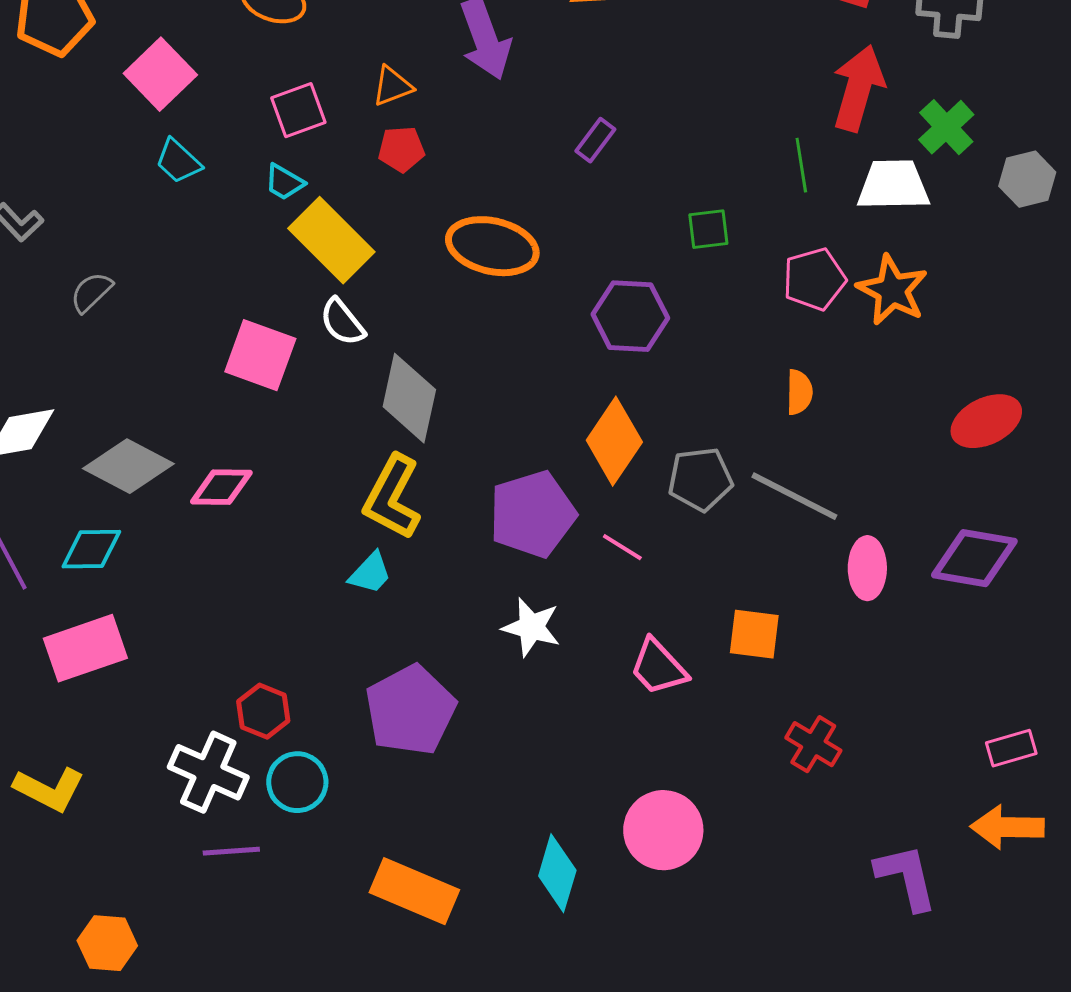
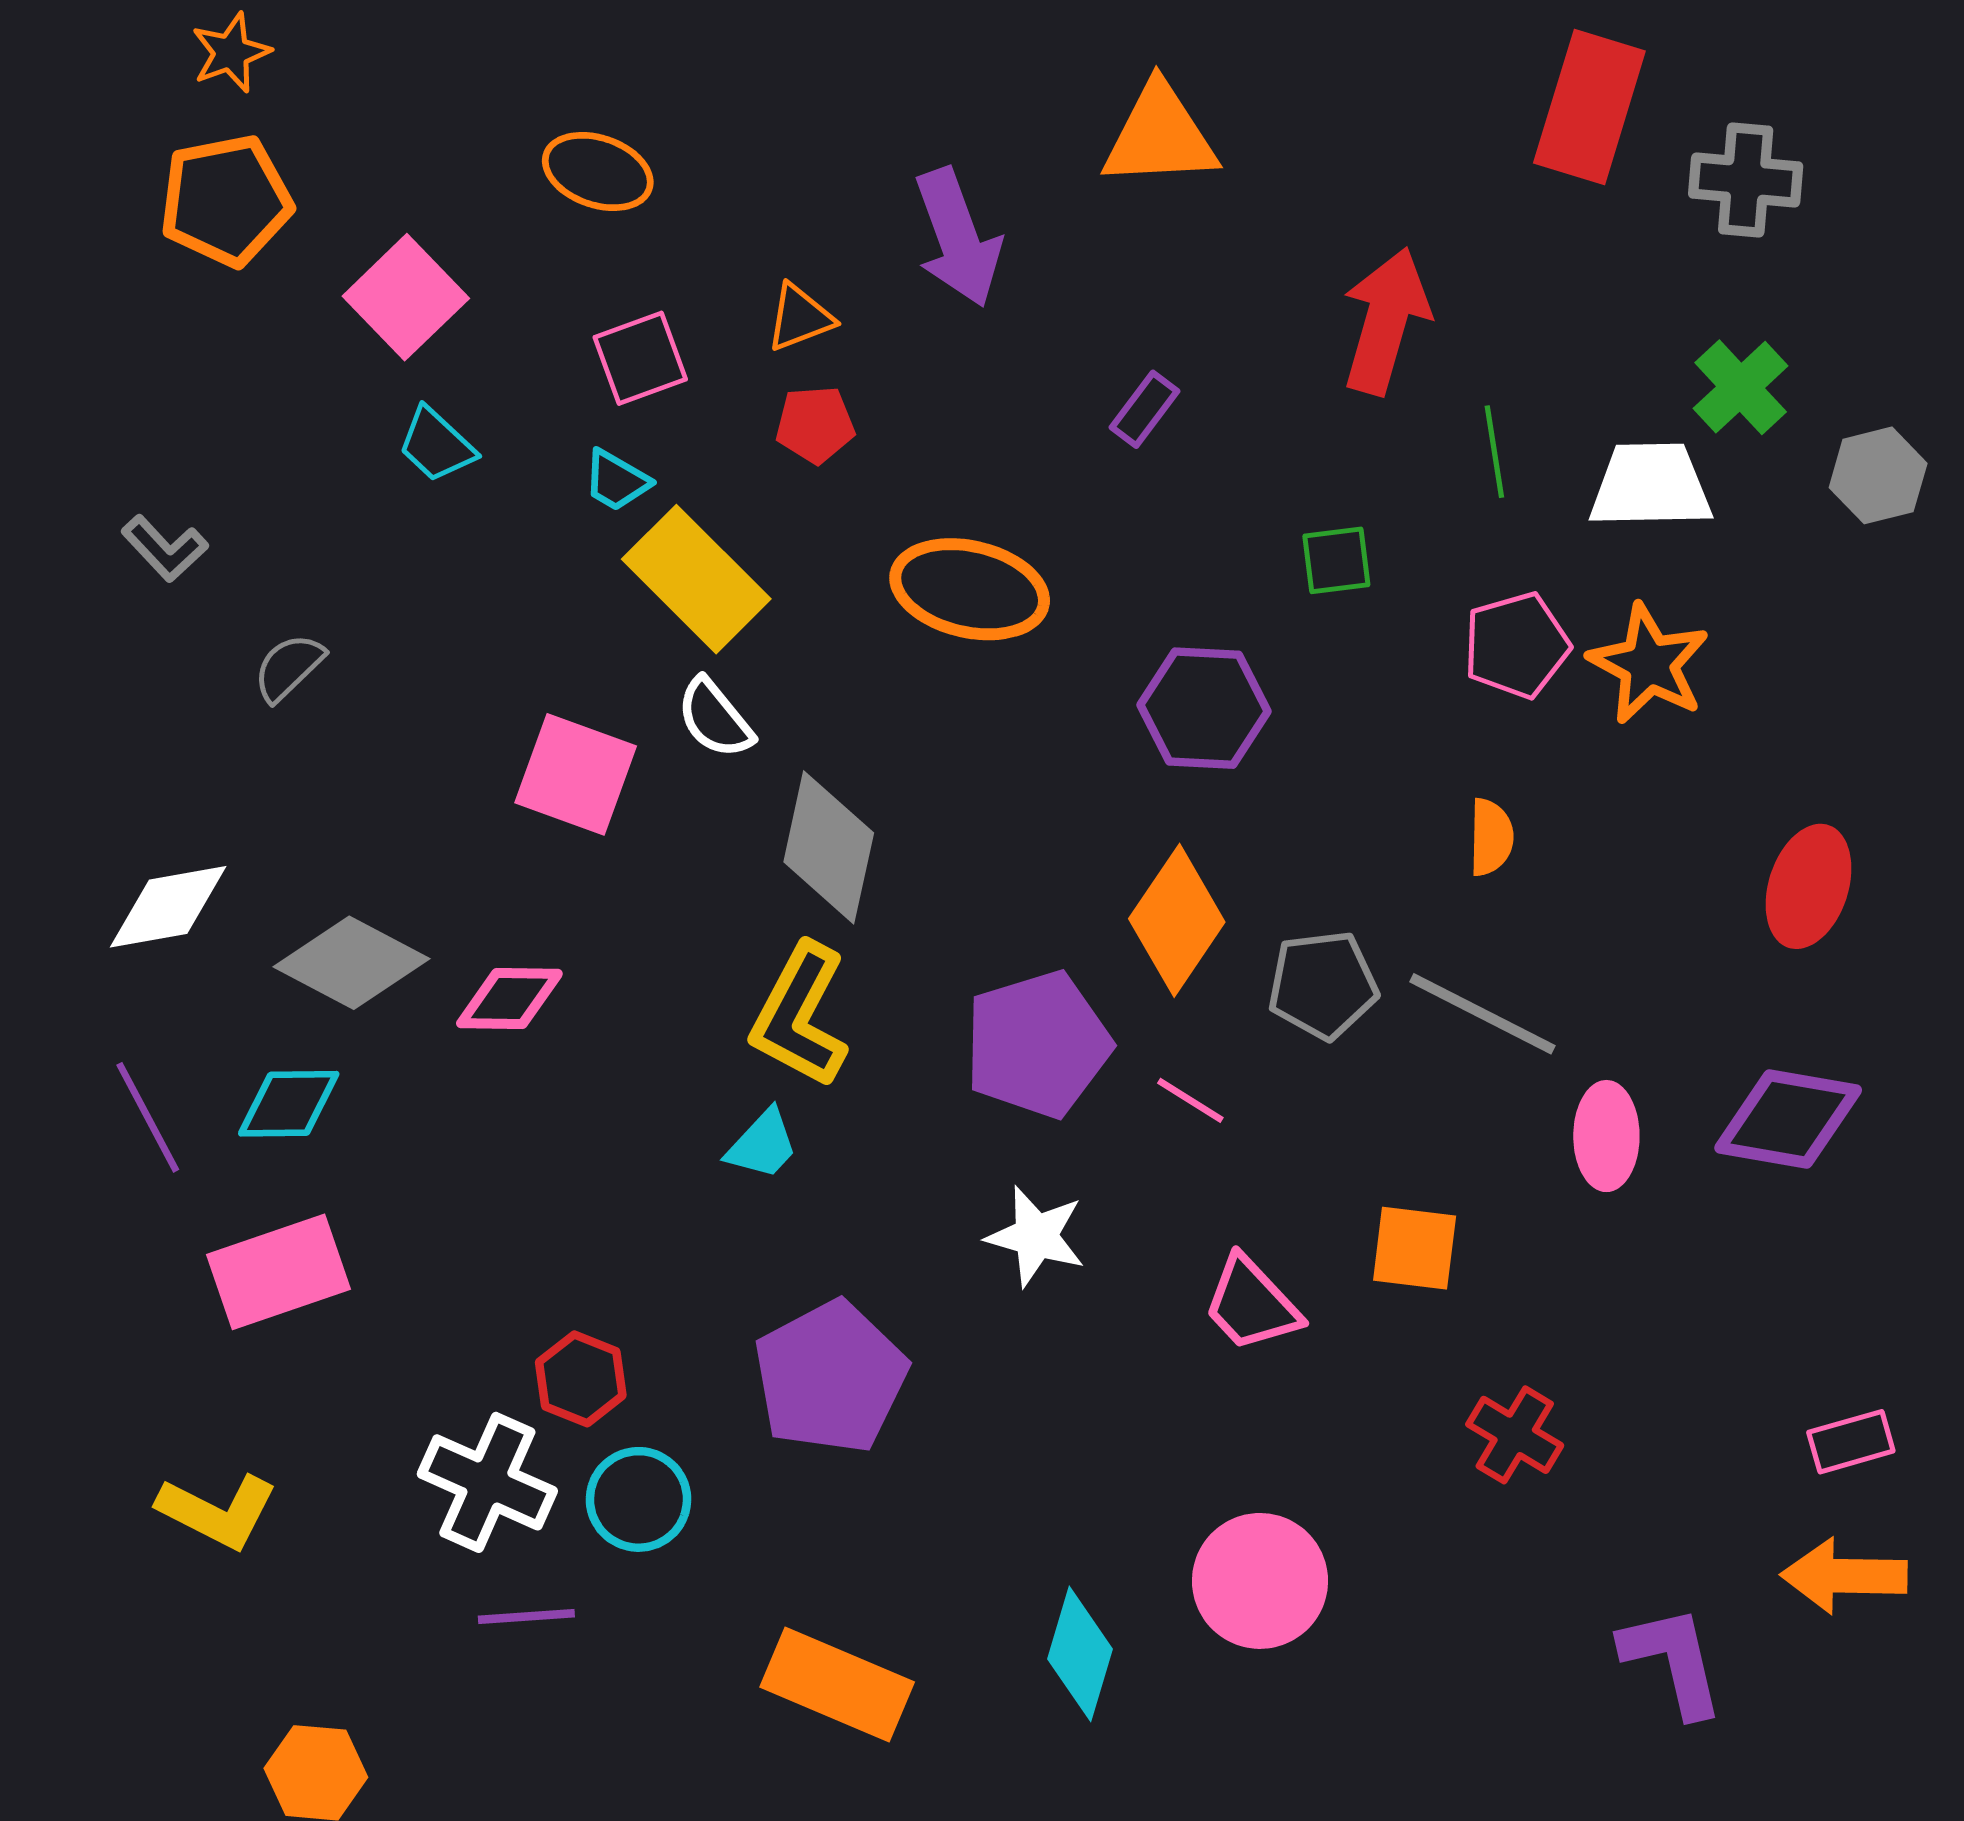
red arrow: (858, 88) -> (1386, 321), moved
red ellipse: (986, 421) -> (1808, 886), turned -46

